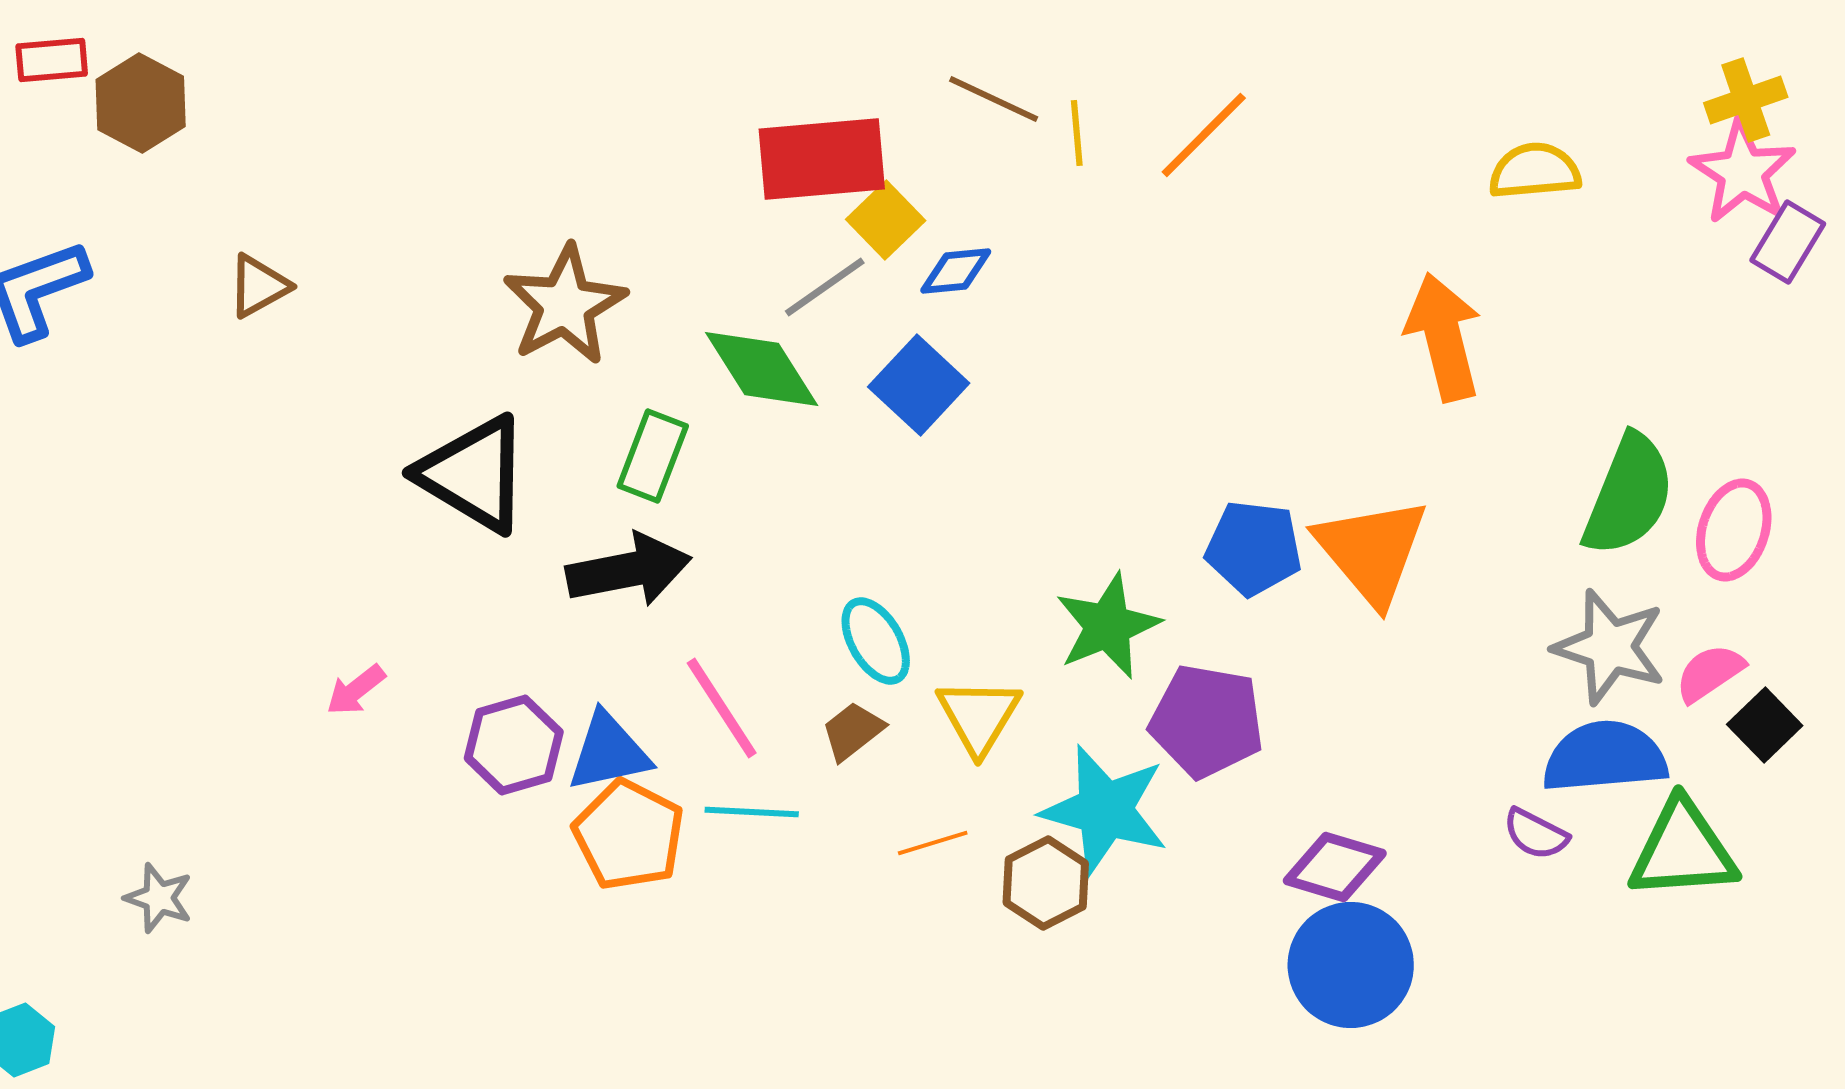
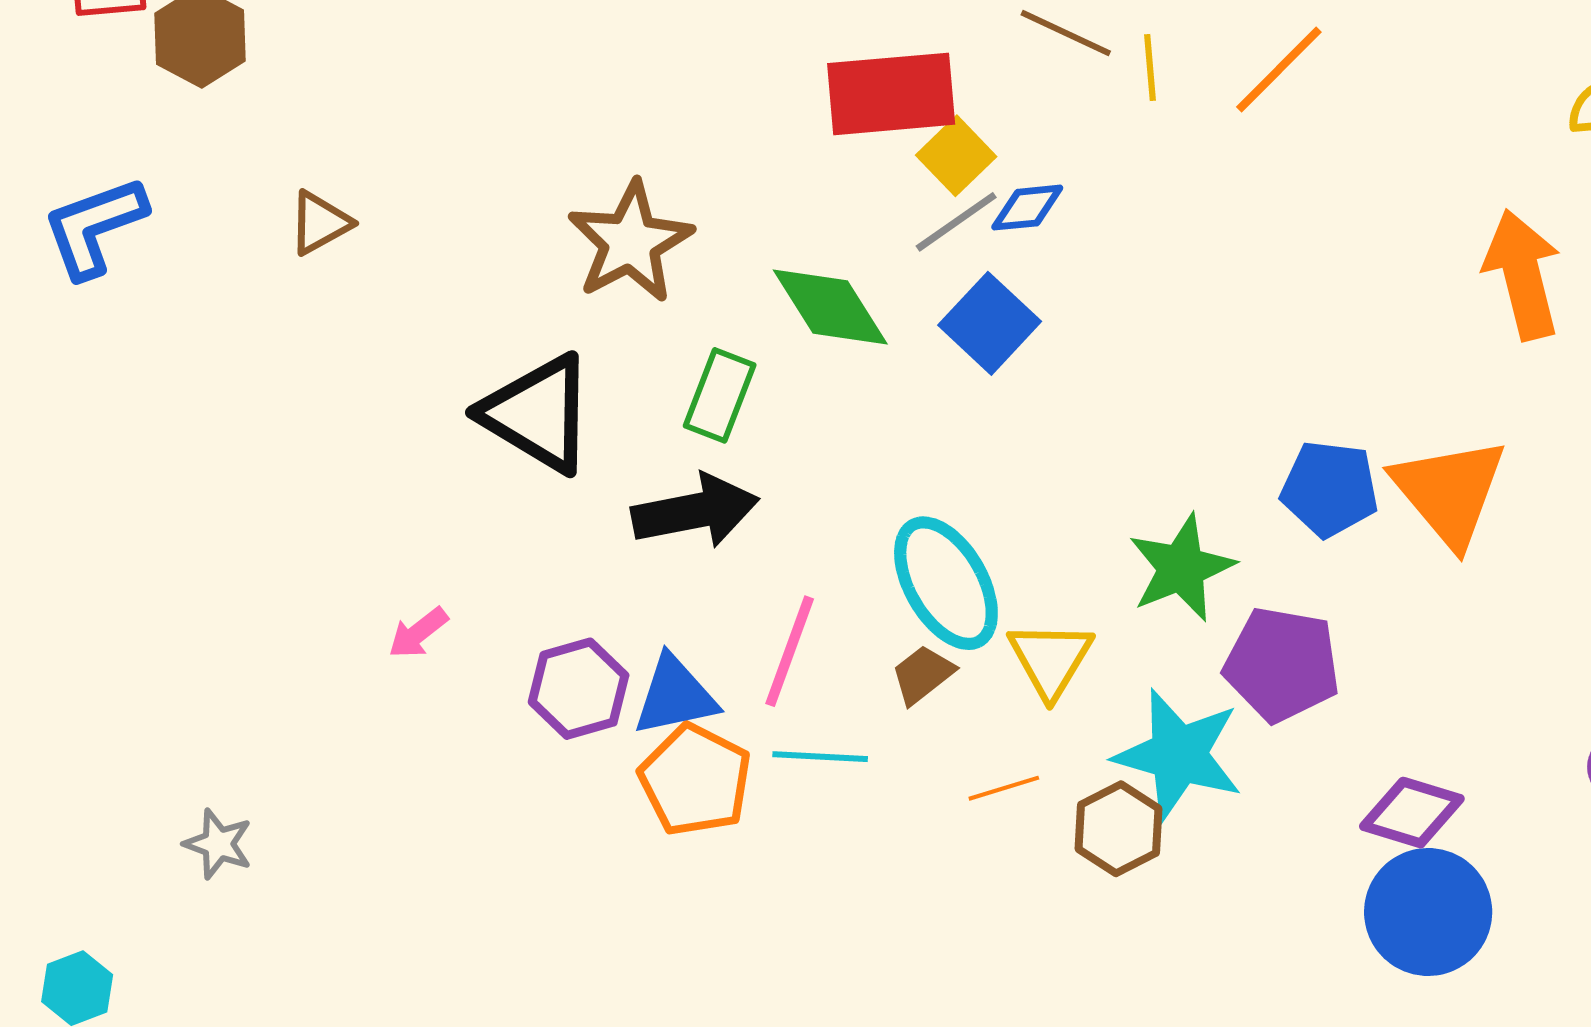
gray line: (825, 287) -> (956, 222), moved
cyan ellipse: (876, 641) -> (946, 583), size x1.5
pink line: (722, 708) -> (790, 651), turned 53

